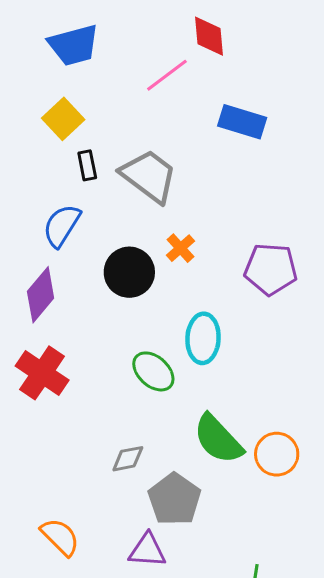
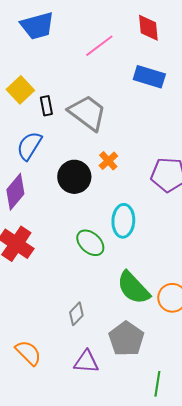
red diamond: (209, 36) -> (148, 28), moved
yellow square: (63, 119) -> (20, 90), moved
gray diamond: (128, 459) -> (76, 314), moved, turned -35
gray pentagon: (174, 499) -> (126, 339), moved

